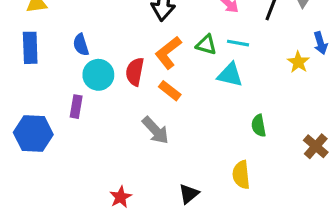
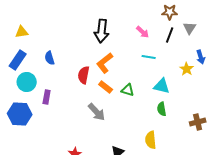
green triangle: (206, 45) -> (128, 90), moved
blue rectangle: (30, 48) -> (18, 60), turned 36
cyan circle: (98, 75) -> (27, 82), moved
cyan triangle: (230, 75) -> (162, 86), moved
brown cross: (316, 146) -> (198, 122), turned 35

